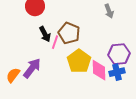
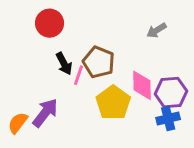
gray arrow: (109, 11) -> (157, 30), turned 80
pink diamond: (99, 70) -> (142, 85), moved

